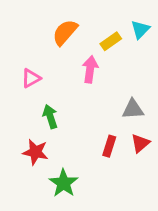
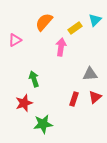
pink triangle: (31, 78) -> (15, 40), moved
red star: (35, 152) -> (24, 103), turned -30
green star: (63, 183) -> (43, 124), turned 30

